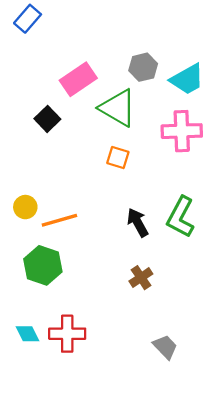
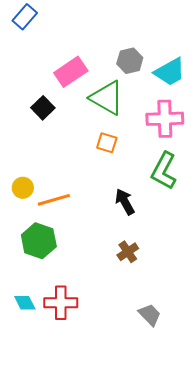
green L-shape: (181, 217) -> (164, 171), moved

